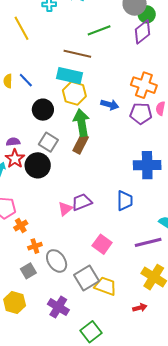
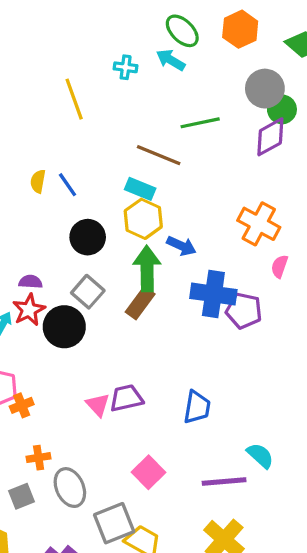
cyan rectangle: (70, 76) -> (140, 189), size x0.7
blue arrow: (110, 105) -> (181, 246), moved
purple pentagon: (141, 114) -> (244, 311), moved
blue cross: (147, 165) -> (213, 294), moved
pink triangle: (65, 209) -> (98, 405), turned -42
orange cross: (21, 225) -> (22, 405), moved

